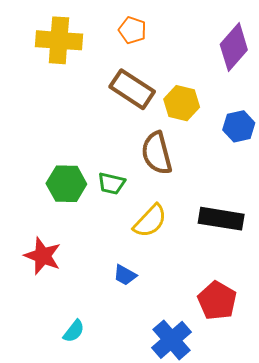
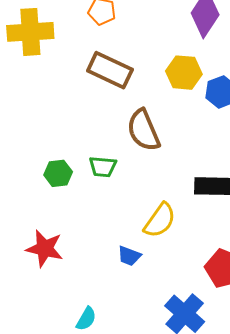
yellow hexagon: (182, 103) -> (184, 73), moved
green hexagon: (66, 184) -> (58, 173), size x0.7
yellow semicircle: (150, 221) -> (160, 220), moved

